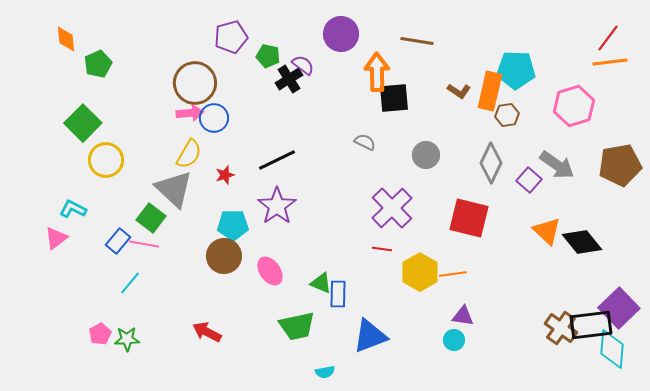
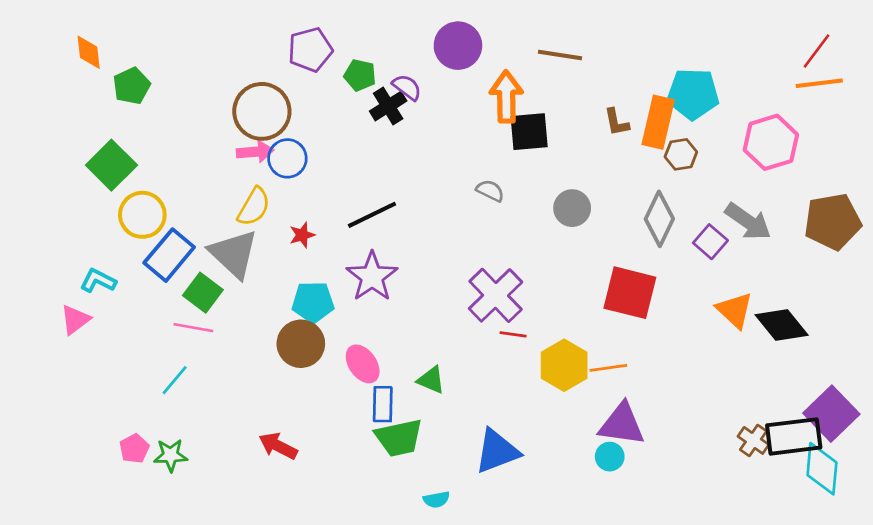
brown L-shape: (459, 91) -> (616, 122), turned 45
purple cross: (392, 208) -> (496, 295), moved
blue rectangle: (118, 241) -> (169, 255), moved, size x1.5
blue rectangle: (338, 294) -> (383, 404), moved
purple triangle: (463, 316) -> (622, 424), size x1.6
brown cross: (561, 328) -> (753, 440), size x0.7

